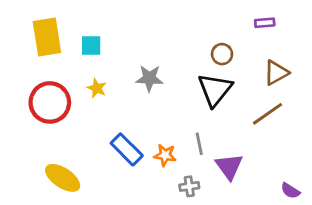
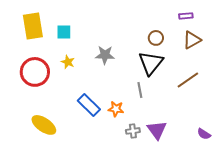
brown triangle: (276, 73) -> (192, 40), moved
gray line: (199, 144) -> (140, 90), moved
purple triangle: (229, 166) -> (157, 130), moved

